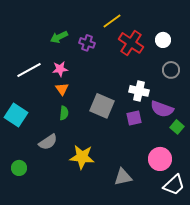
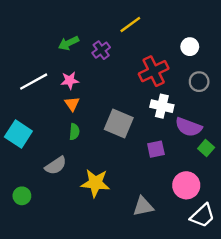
purple cross: (87, 43) -> (101, 50), turned 35
red cross: (131, 43) -> (154, 71), moved, turned 30
purple square: (134, 118) -> (156, 149), moved

